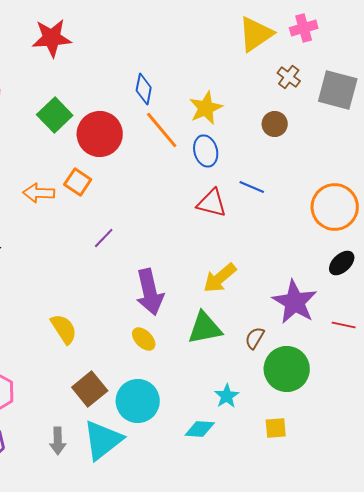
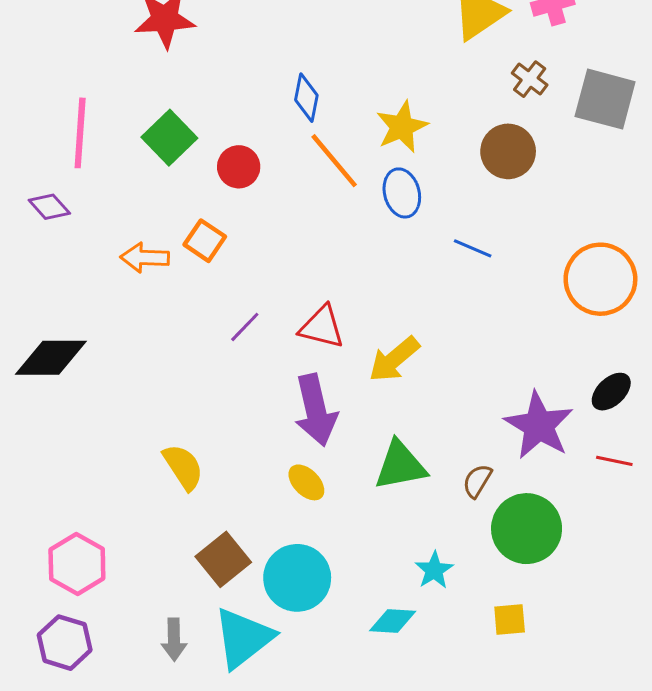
brown circle: (275, 124) -> (508, 151), size x1.4
red circle: (100, 134) -> (239, 167), size x0.6
red triangle: (212, 203) -> (322, 327), moved
black ellipse: (342, 263) -> (611, 392), moved
yellow arrow: (220, 278) -> (394, 359), moved

